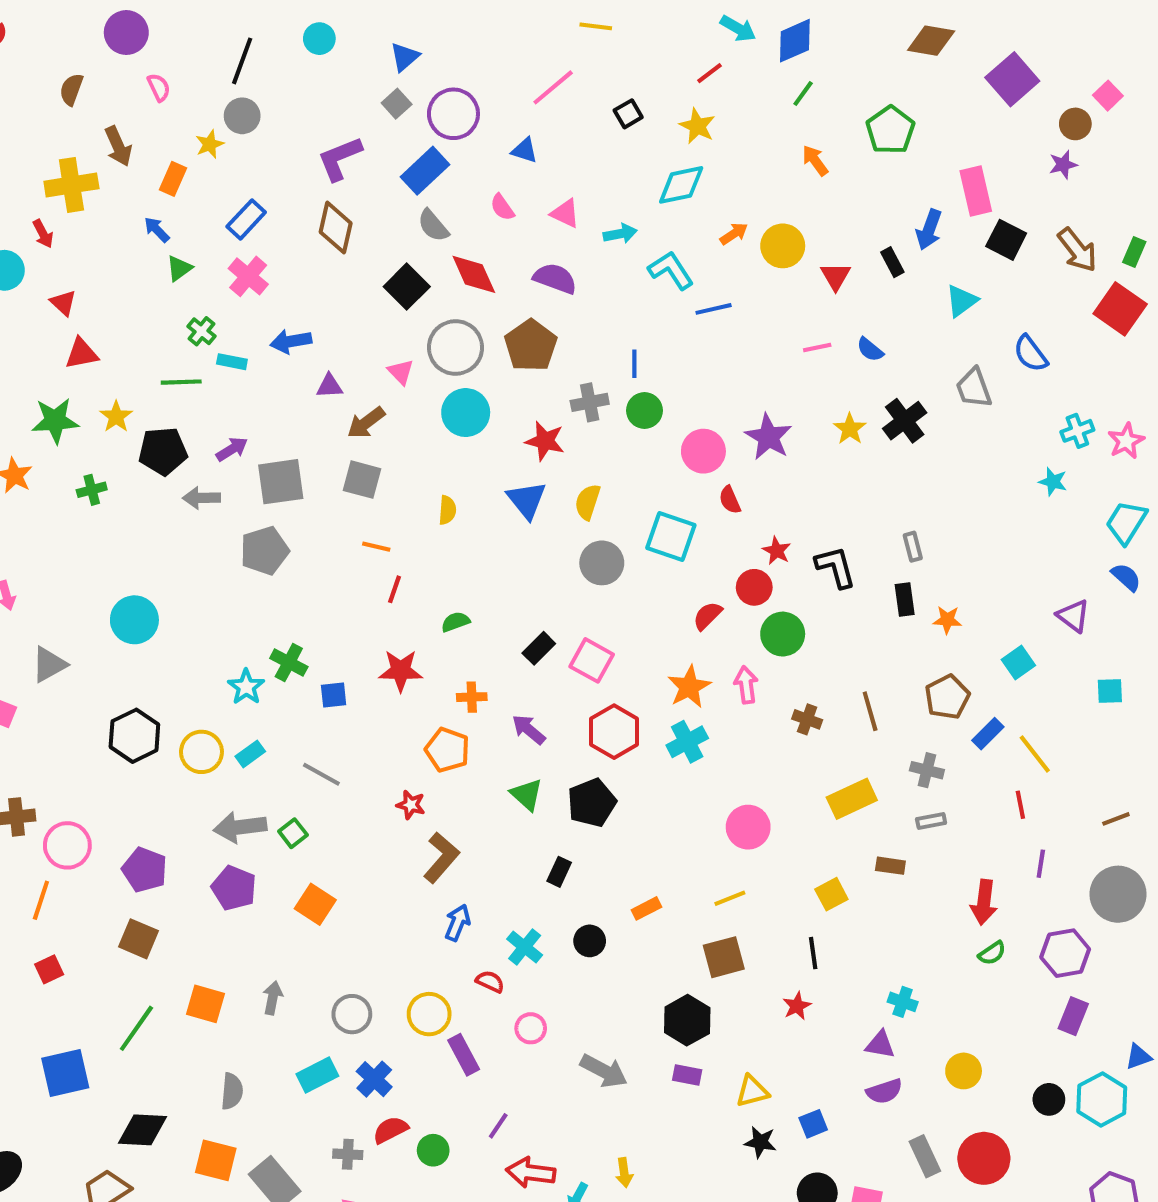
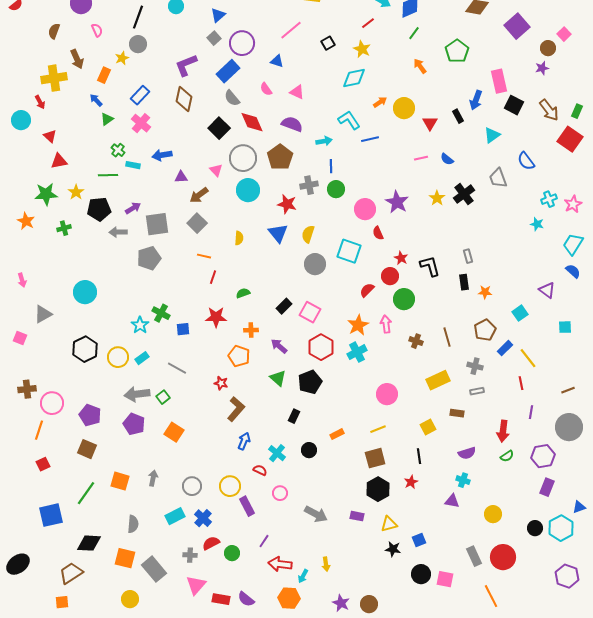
cyan arrow: (620, 234) -> (324, 141), moved
gray square: (362, 480) -> (197, 223), turned 30
black hexagon: (687, 1020) -> (378, 489), moved
purple semicircle: (884, 1091) -> (467, 453), moved

